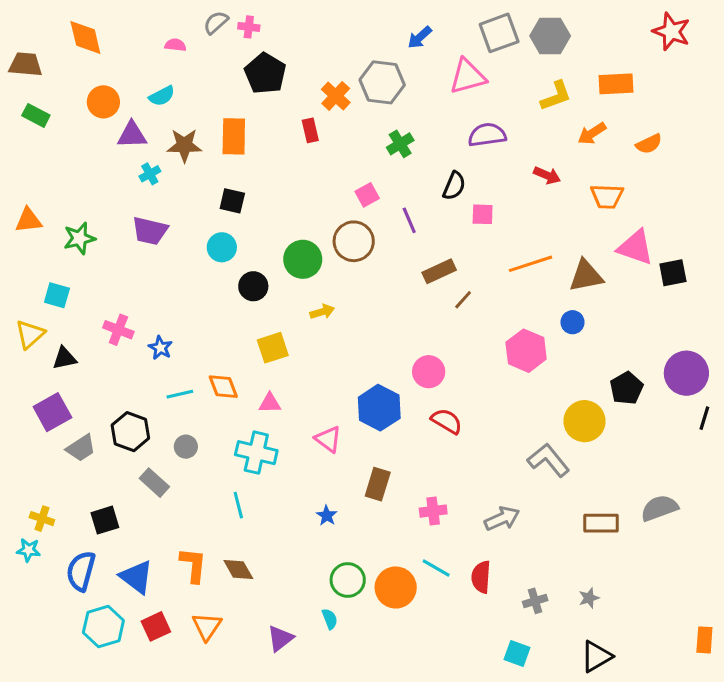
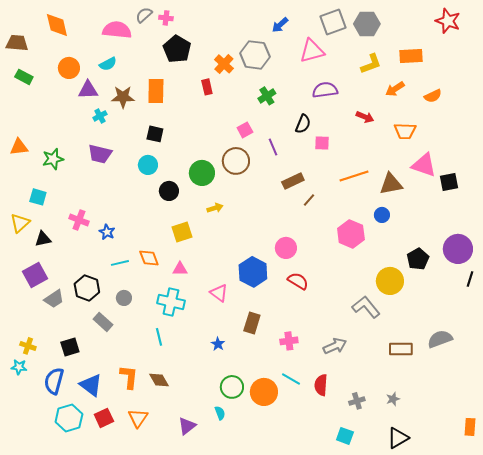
pink semicircle: (175, 45) -> (117, 30), size x2.0

